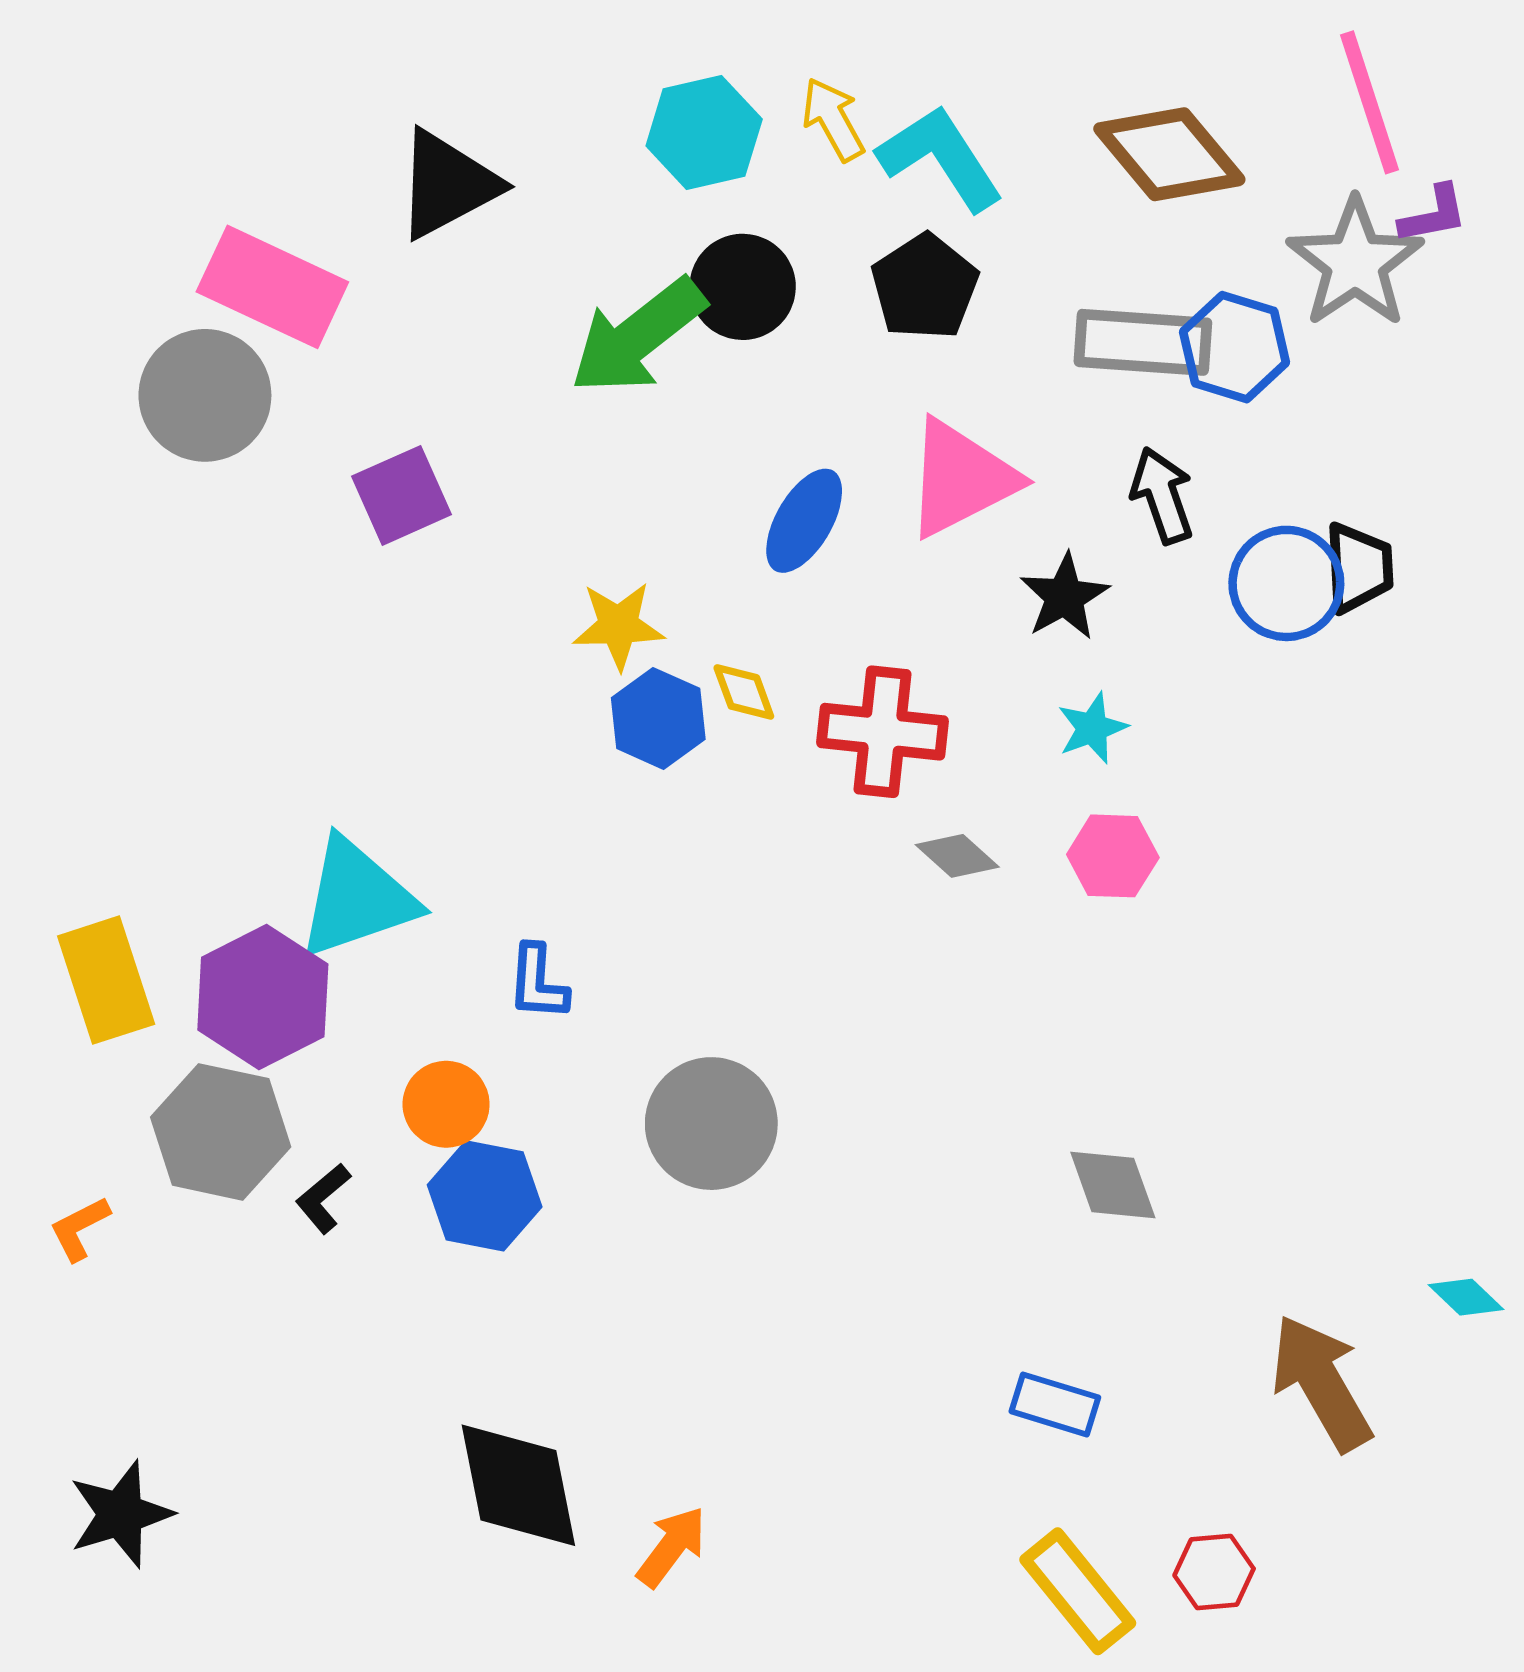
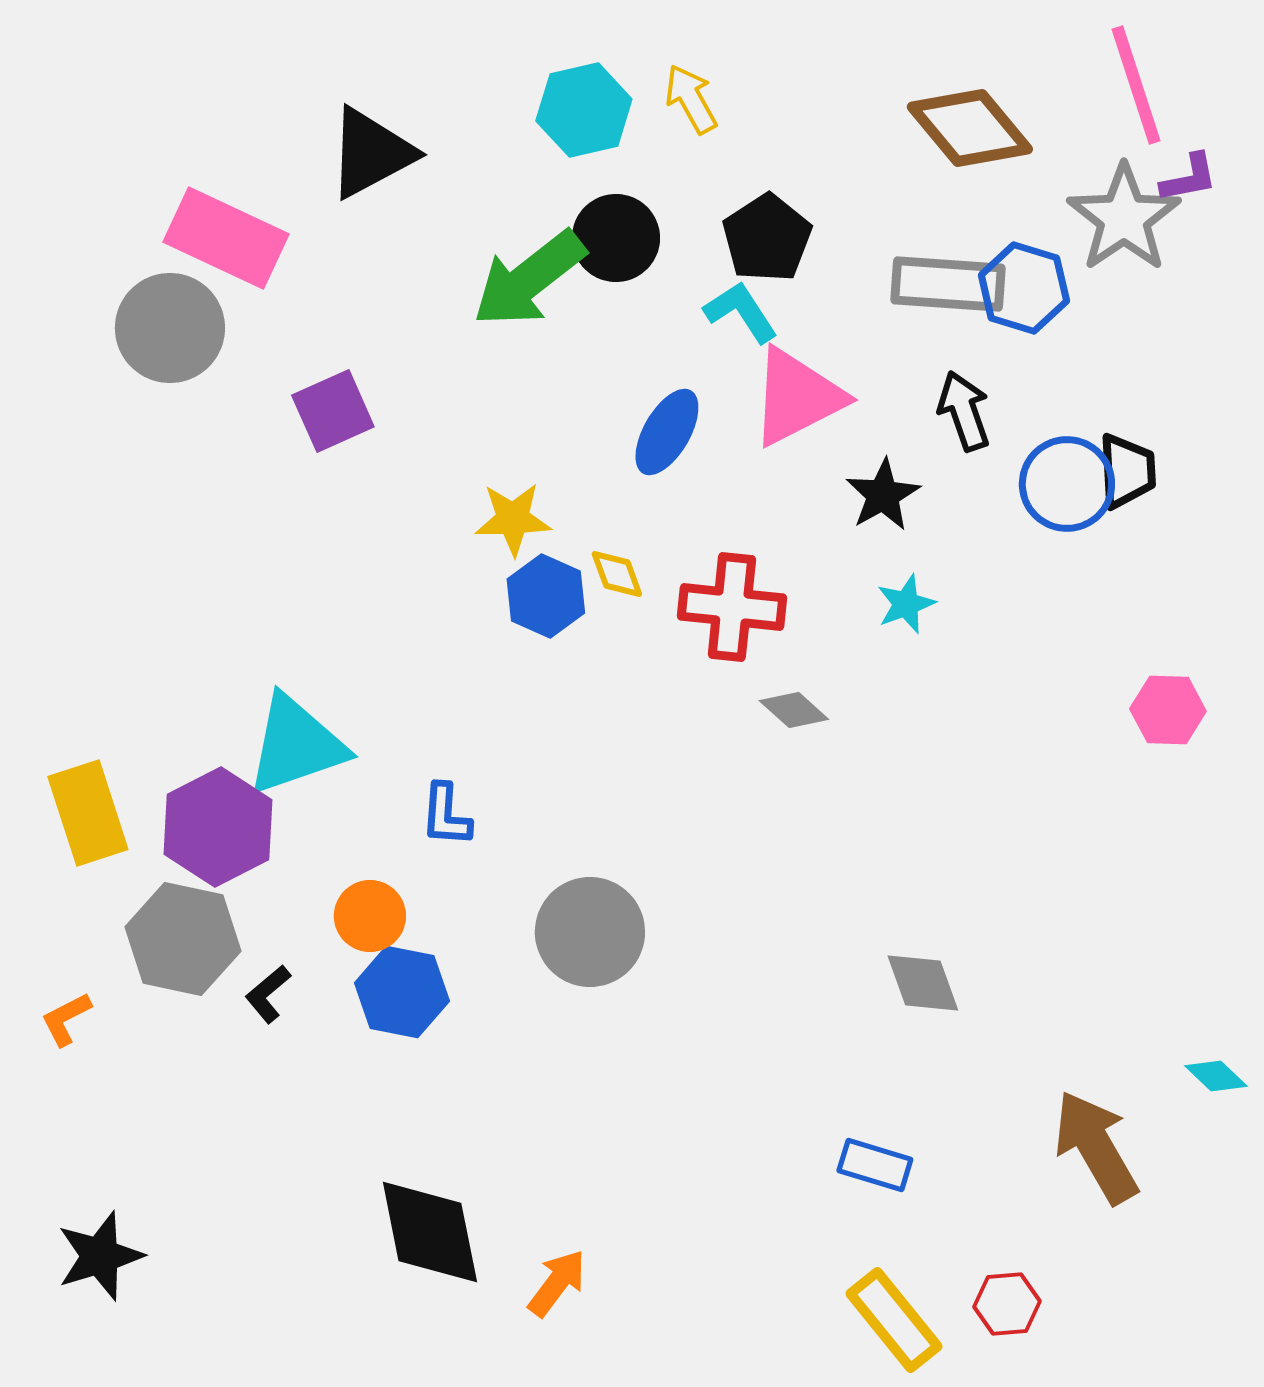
cyan L-shape: (940, 158) -> (741, 312), moved, size x0.7
pink hexagon: (1113, 856) -> (1168, 710), moved

